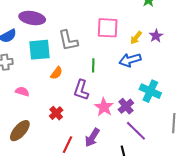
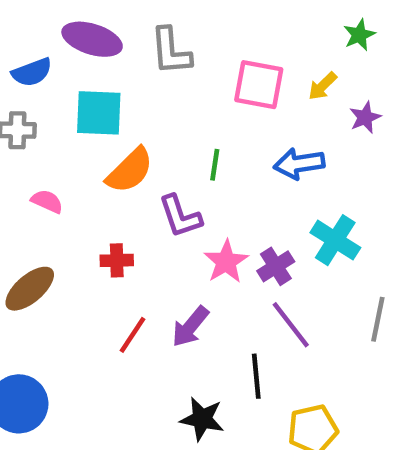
yellow arrow: (136, 38) -> (322, 86), moved
gray L-shape: (68, 41) -> (171, 51), moved
orange semicircle: (56, 73) -> (130, 170), size x1.6
purple L-shape: (81, 90) -> (180, 216), turned -45
red cross: (56, 113) -> (117, 260), turned 32

